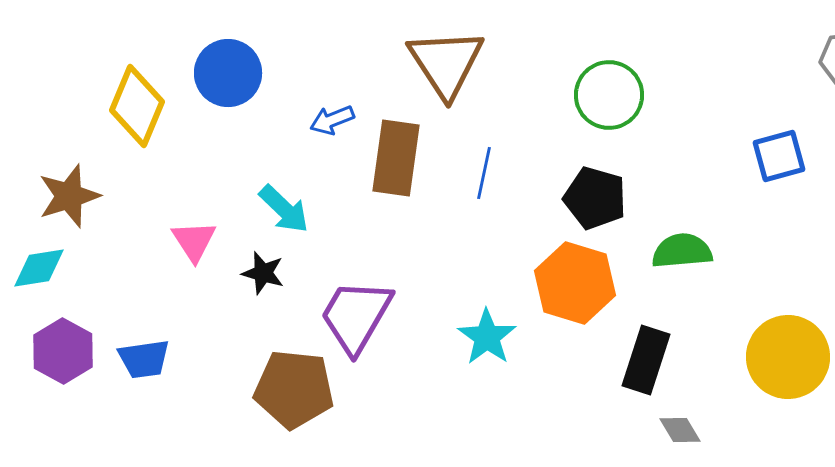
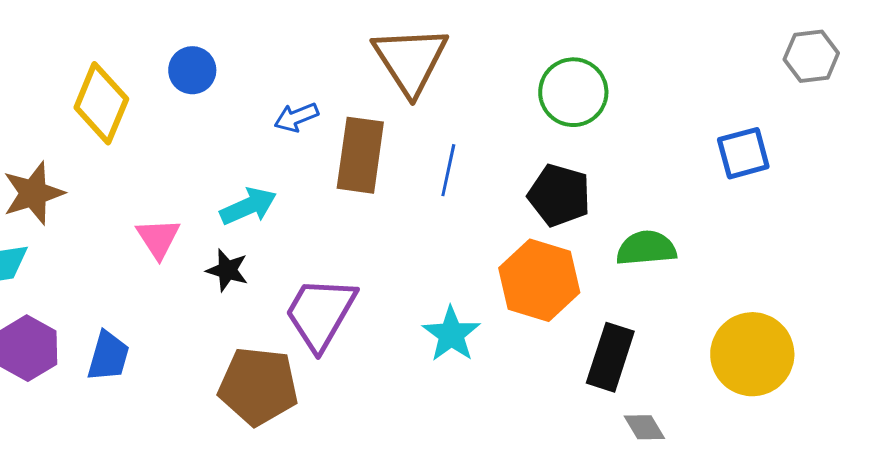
blue circle: (228, 73) -> (192, 70), size x0.7
cyan arrow: (284, 209) -> (248, 206), turned -68
blue trapezoid: (144, 359) -> (108, 356), turned -66

